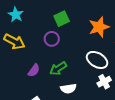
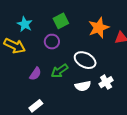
cyan star: (16, 15) -> (25, 24), moved
white ellipse: (97, 60) -> (85, 60), moved
white semicircle: (68, 89) -> (83, 86), moved

